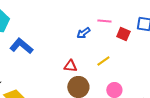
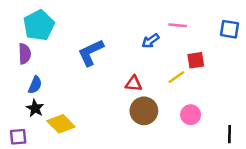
red square: (123, 34) -> (196, 60), moved, turned -32
blue L-shape: (21, 46) -> (91, 52), moved, turned -65

